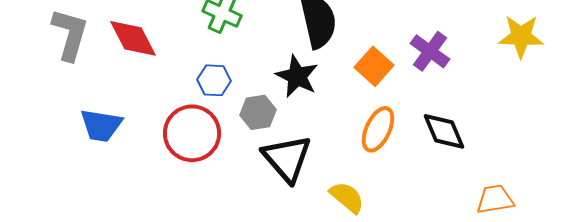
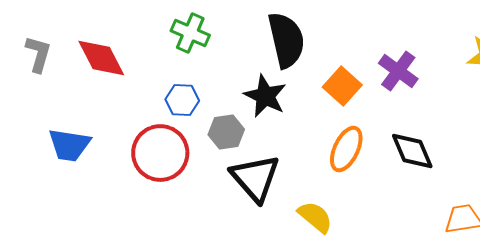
gray L-shape: (70, 34) -> (38, 54), size x0.7

